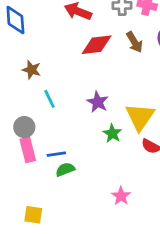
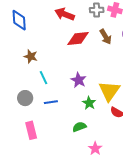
pink rectangle: (28, 150) -> (31, 130), moved
blue line: (56, 154) -> (51, 102), moved
green semicircle: (65, 169) -> (79, 127), moved

